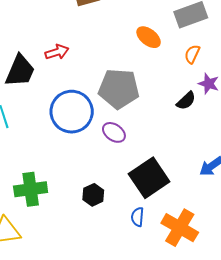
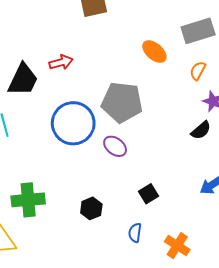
black semicircle: (186, 101) -> (201, 130), moved
black square: (149, 178) -> (148, 194), size x0.5
orange cross: (180, 228) -> (177, 246), size x0.7

